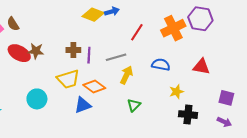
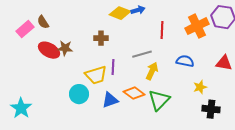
red line: (137, 32) -> (162, 30), turned -30
brown cross: (73, 50) -> (101, 38), moved
purple line: (89, 55) -> (113, 67), moved
orange diamond: (94, 86) -> (134, 93), moved
cyan circle: (37, 99) -> (79, 94), moved
green triangle: (134, 105) -> (159, 100), size x1.6

